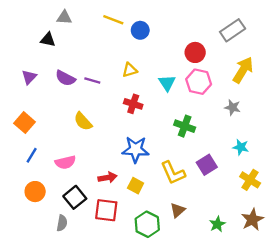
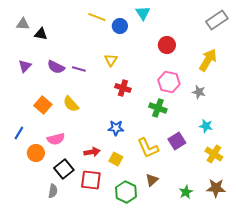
gray triangle: (64, 17) -> (23, 24), moved
gray rectangle: (233, 30) -> (217, 20), moved
yellow triangle: (130, 70) -> (111, 60), turned -40
pink hexagon: (199, 82) -> (169, 82), moved
cyan triangle: (167, 83) -> (143, 13), moved
red cross: (133, 104) -> (123, 88), moved
orange square: (25, 123) -> (43, 105), moved
blue star: (136, 149) -> (116, 128), size x0.7
blue line: (32, 155) -> (19, 133), moved
orange circle: (35, 192) -> (36, 153), moved
brown star: (252, 220) -> (216, 188), turned 30

